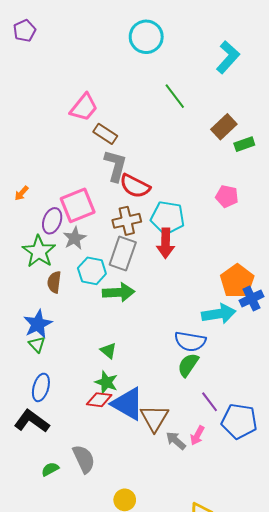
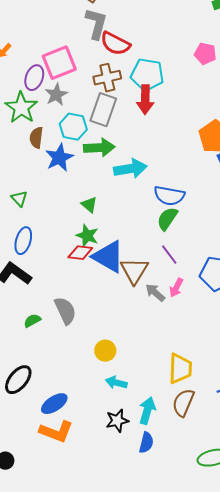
cyan arrow: (219, 314) -> (130, 169), moved
blue star: (38, 324) -> (59, 158), moved
purple line: (210, 402) -> (169, 255), moved

